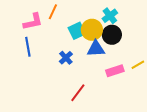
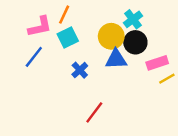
cyan square: (77, 31) -> (68, 37), moved
blue line: (28, 47) -> (34, 57), turned 48
pink rectangle: (115, 71) -> (157, 63), moved

